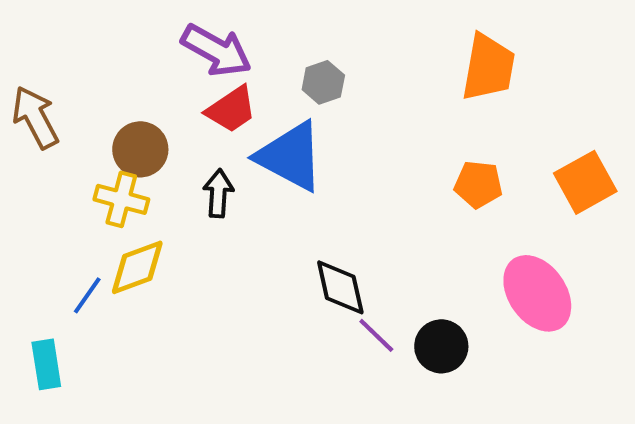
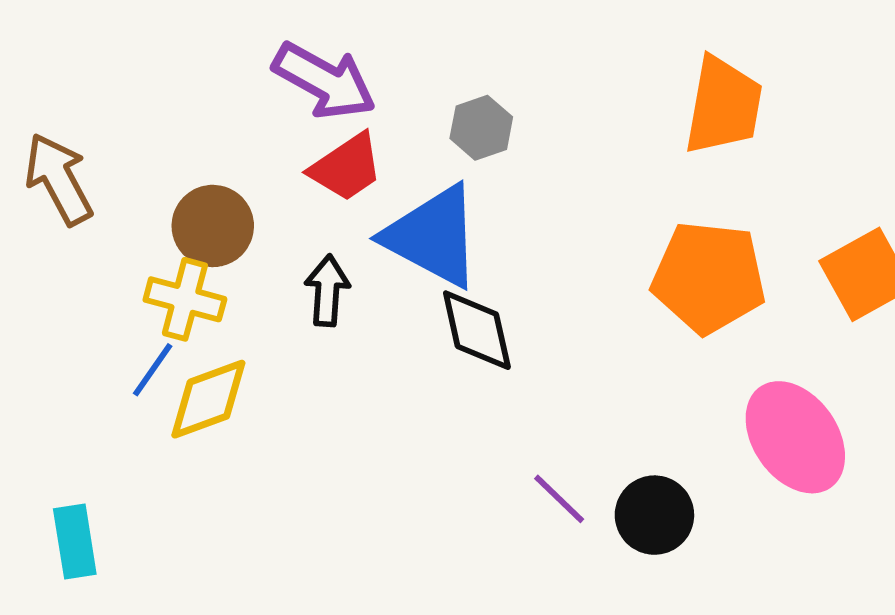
orange pentagon: (478, 184) -> (709, 277), size x1.6
black diamond: (340, 287) -> (477, 330), moved
blue line: (87, 295) -> (153, 370), moved

